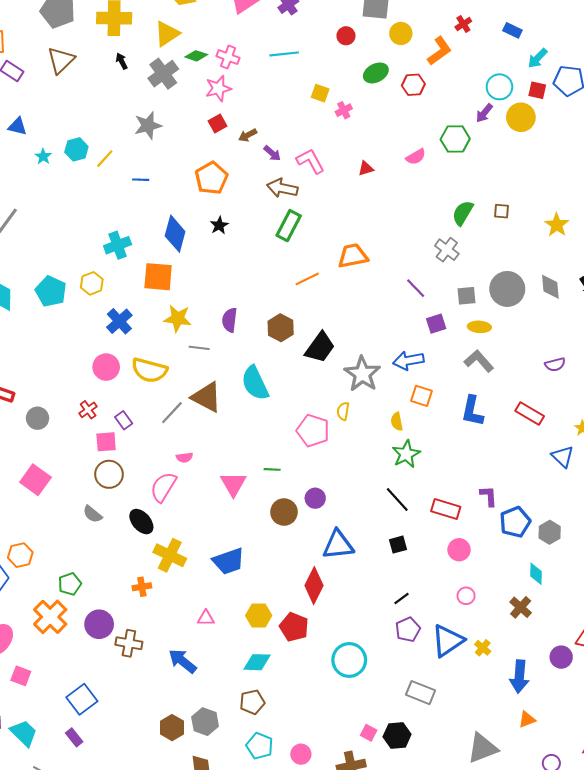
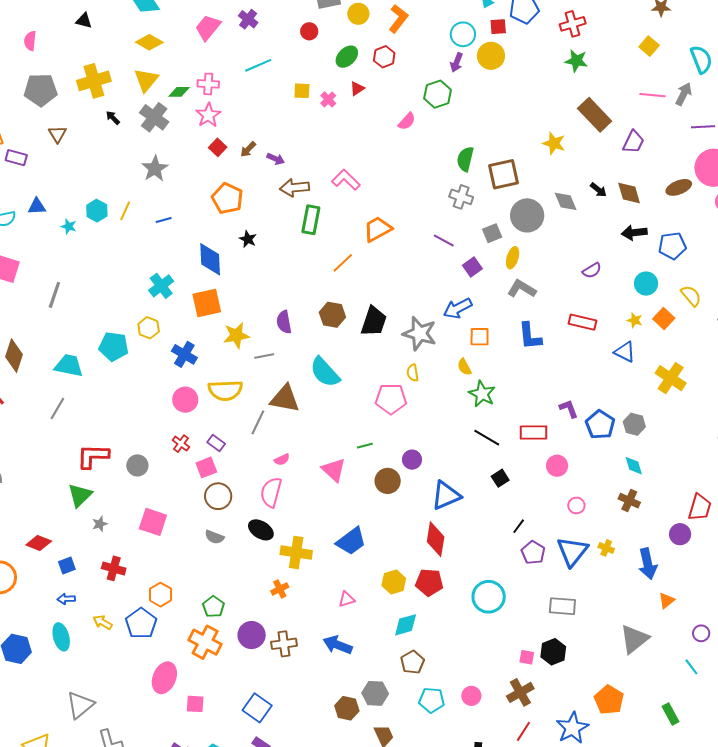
brown triangle: (61, 60) -> (57, 134), size x0.7
pink L-shape: (310, 161) -> (346, 180), moved
red triangle: (366, 168) -> (357, 89), moved
brown square: (502, 211) -> (504, 174), moved, size x2.0
yellow ellipse: (479, 327) -> (513, 258), turned -60

